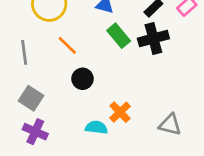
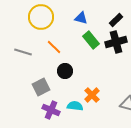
gray line: (24, 52) -> (23, 52), turned -66
gray square: (31, 98) -> (41, 87), moved, turned 30
purple cross: (35, 132) -> (51, 110), moved

